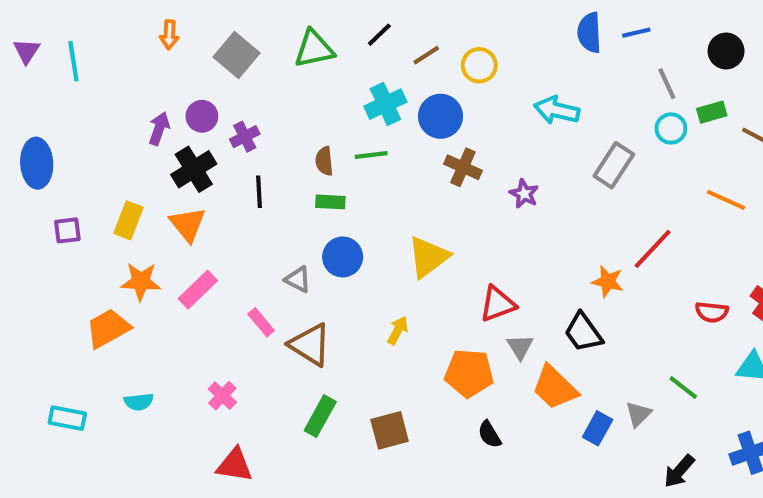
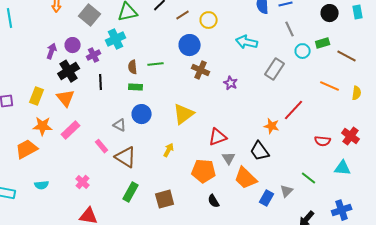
gray line: (667, 84) -> (290, 29), moved
cyan cross: (385, 104) -> (116, 39), moved

